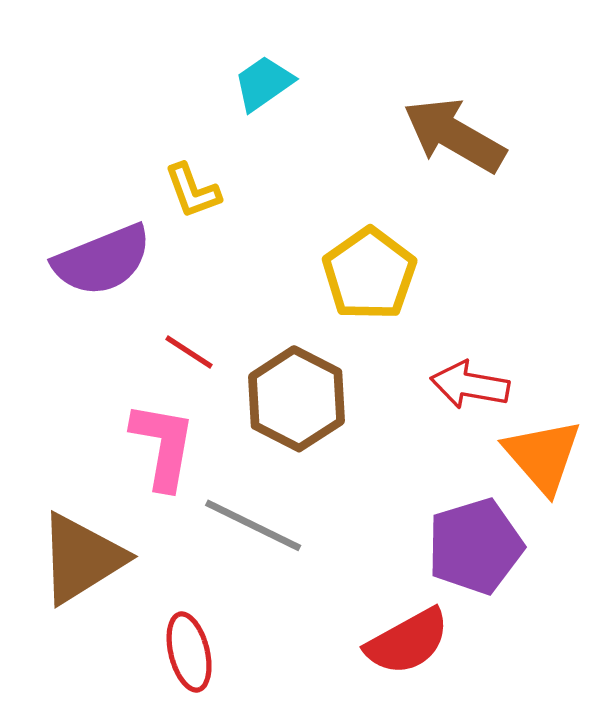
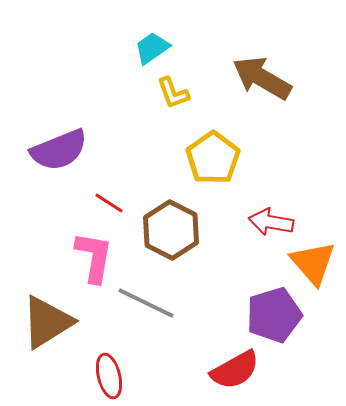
yellow L-shape: (192, 191) -> (173, 93), moved

